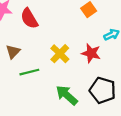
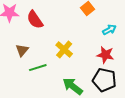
red star: (91, 53) -> (105, 55), moved

